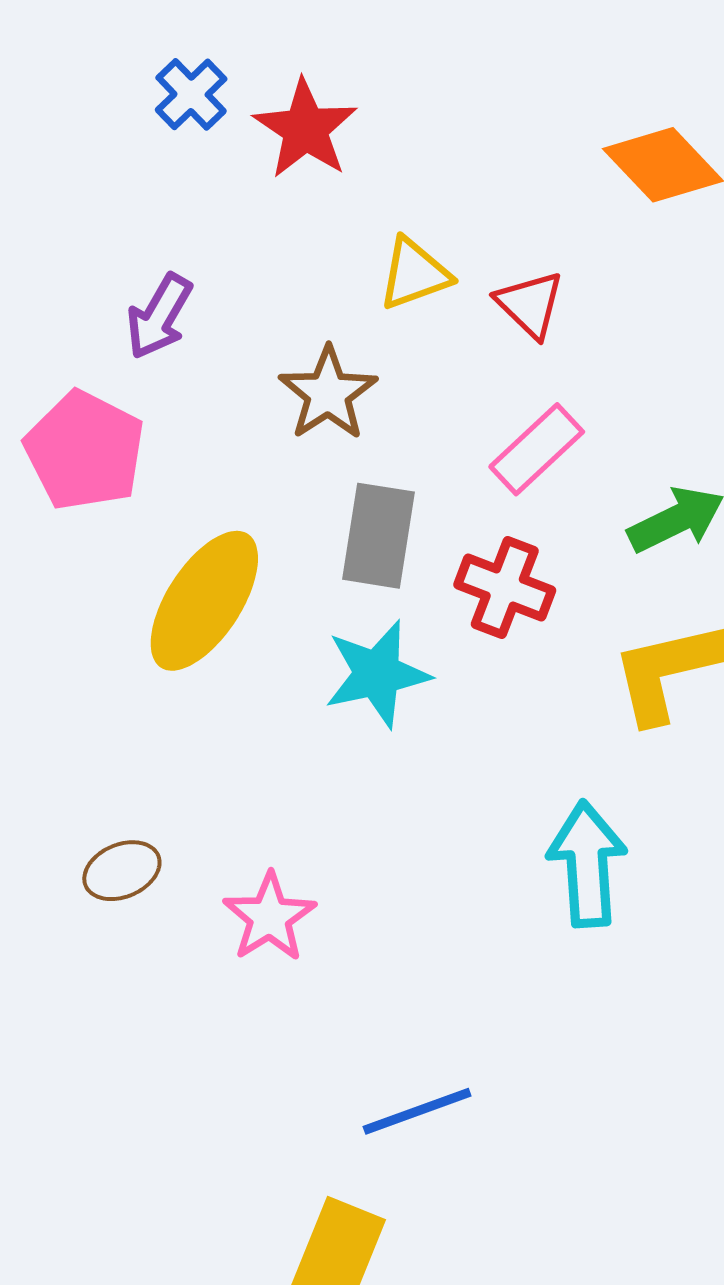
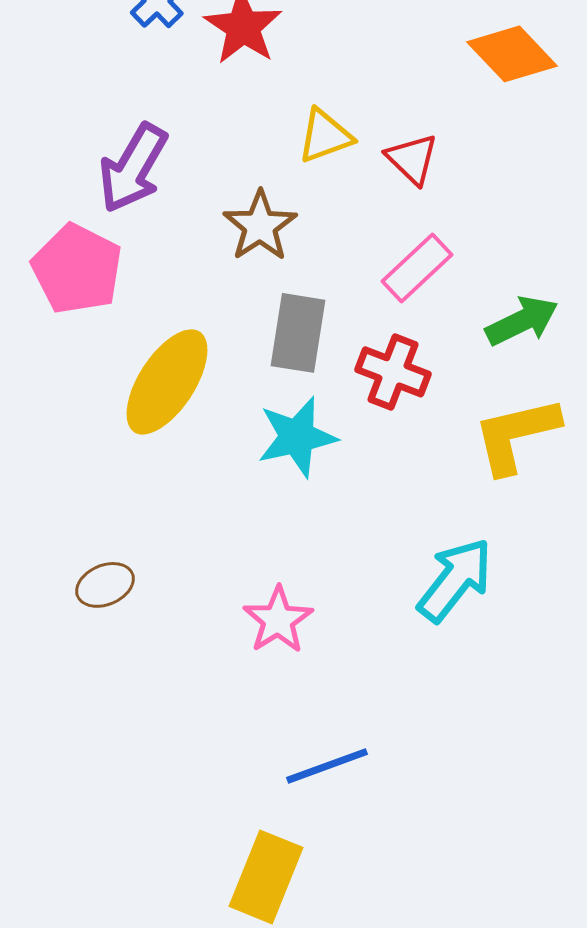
purple arrow: (159, 316) -> (133, 168), size x1.4
cyan arrow: (587, 864) -> (455, 580), turned 42
pink star: (269, 917) -> (278, 620), moved

